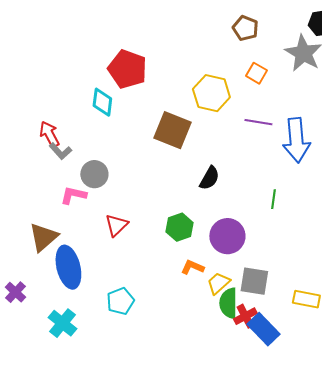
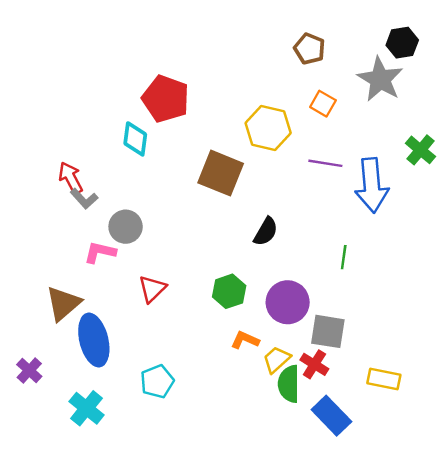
gray square: (254, 281) -> (328, 331), moved
red cross: (245, 316) -> (314, 364), moved, turned -30

